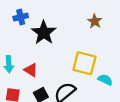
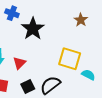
blue cross: (21, 17) -> (12, 13), turned 32
red triangle: (31, 70) -> (19, 63), turned 40

